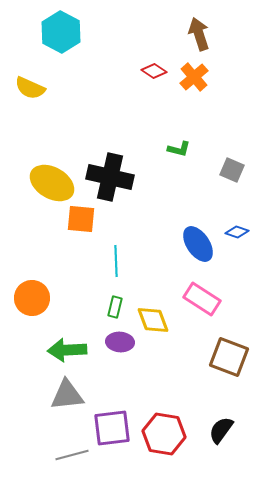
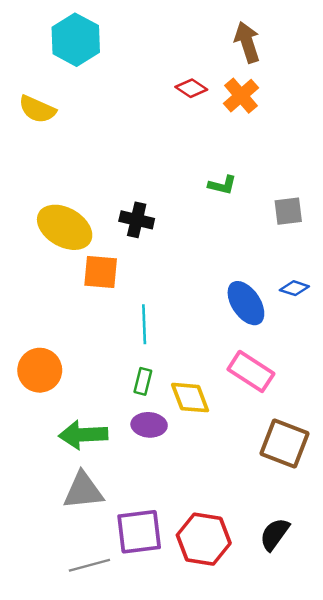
gray square: (232, 170) -> (288, 211), turned -30
black cross: (110, 177) -> (137, 220), size x0.6

